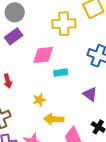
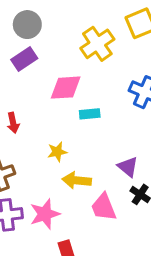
yellow cross: (64, 24) -> (97, 44), turned -35
purple triangle: (90, 94) -> (128, 167), moved

